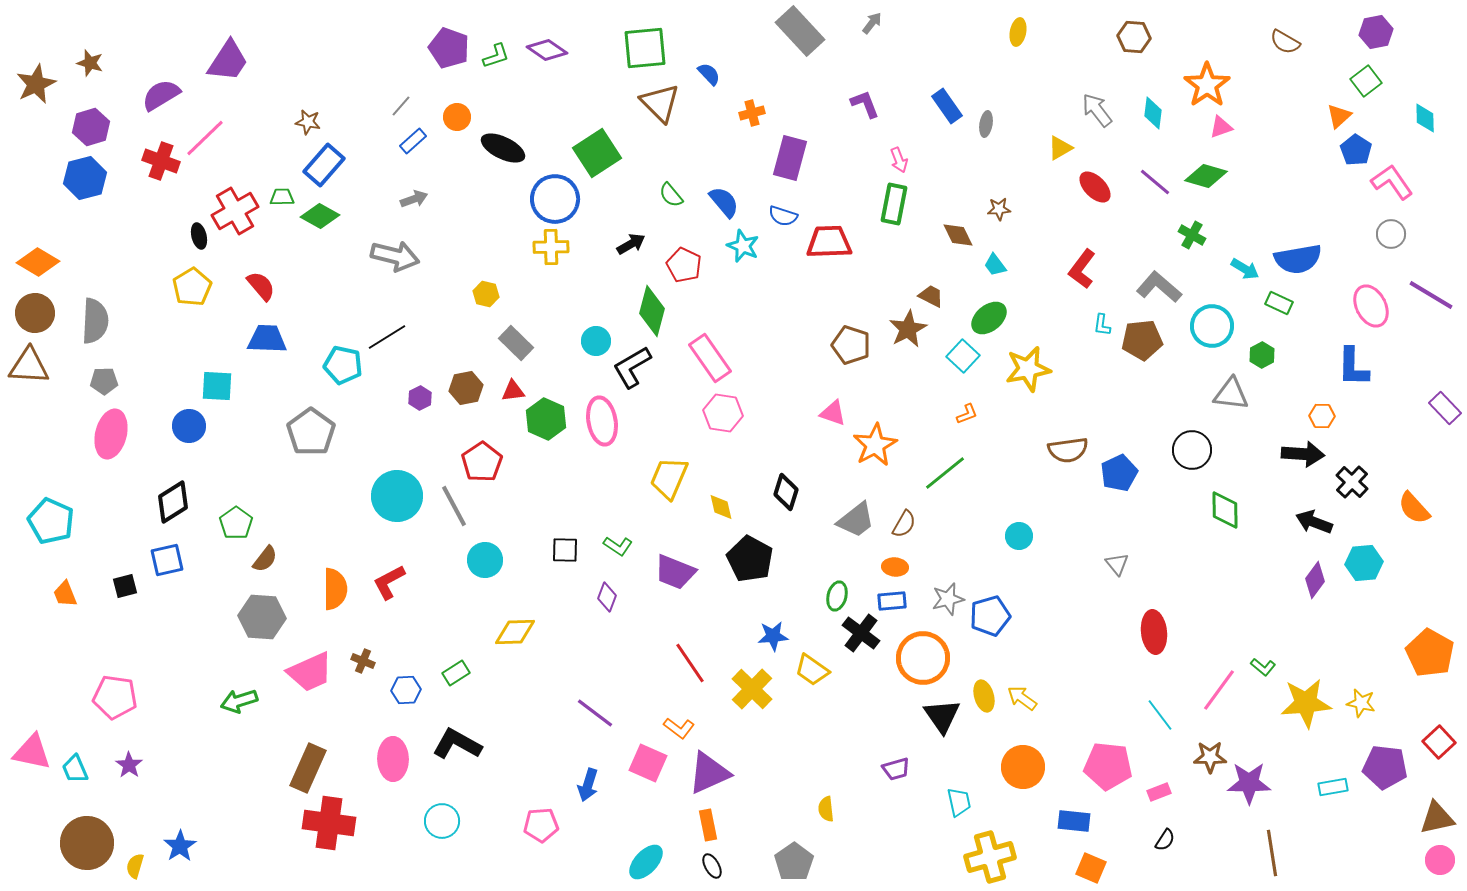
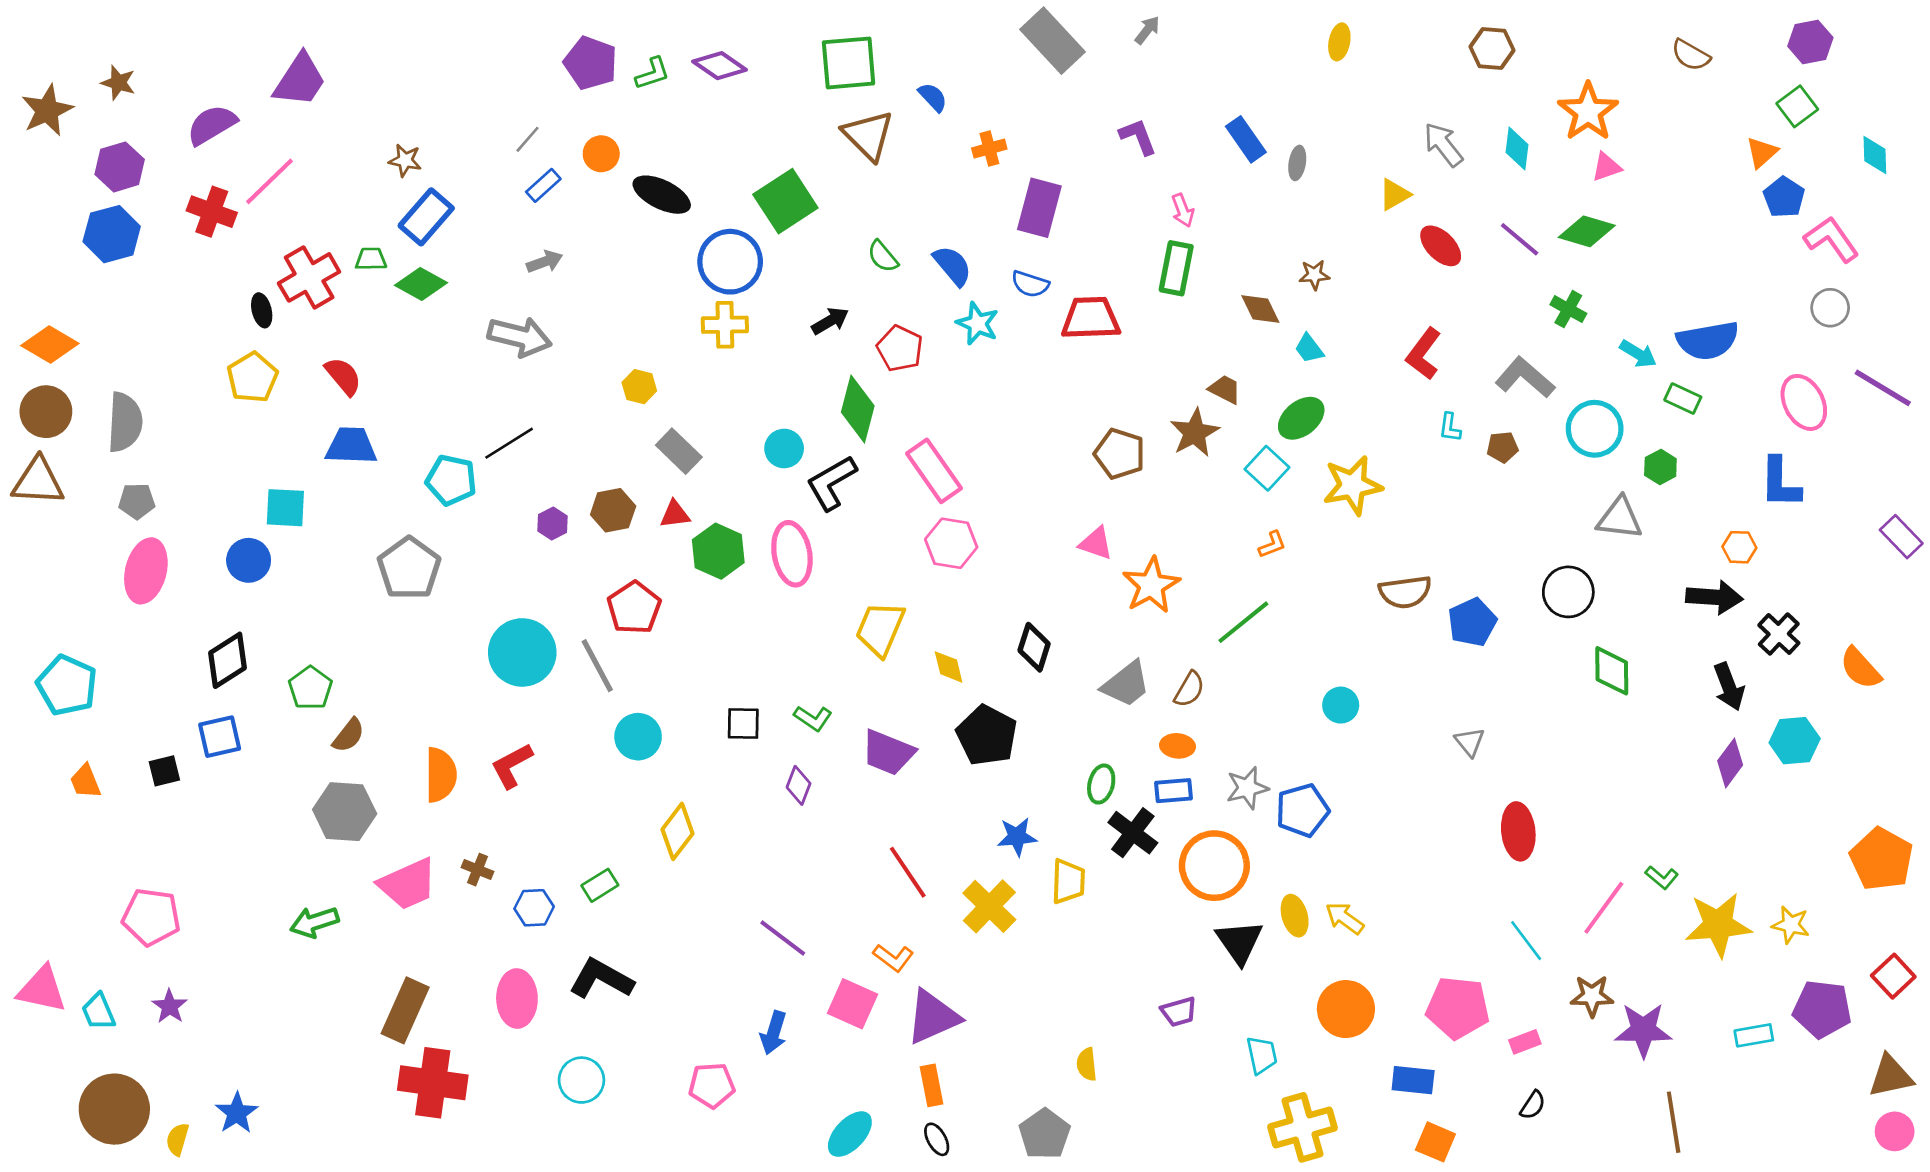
brown pentagon: (1142, 340) -> (1503, 447), size x0.6
black arrow: (1314, 522) -> (1729, 687), turned -132
yellow diamond: (515, 632) -> (677, 831), turned -51
yellow trapezoid: (812, 670) -> (1068, 881), turned -123

